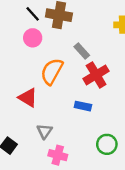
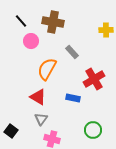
black line: (33, 14) -> (21, 21), moved
red cross: (96, 75) -> (94, 79), moved
red triangle: (28, 98) -> (38, 97), moved

